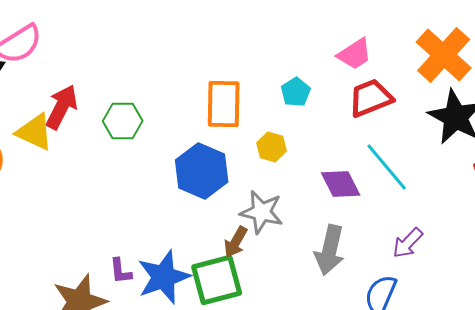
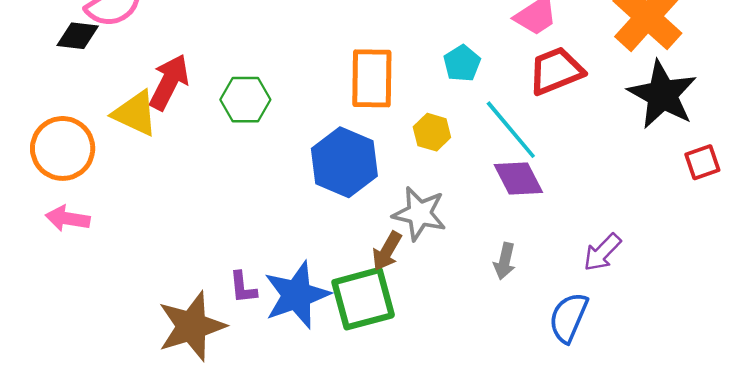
cyan line: (387, 167) -> (511, 130), moved
gray arrow: (330, 250) -> (505, 261), size x0.6

